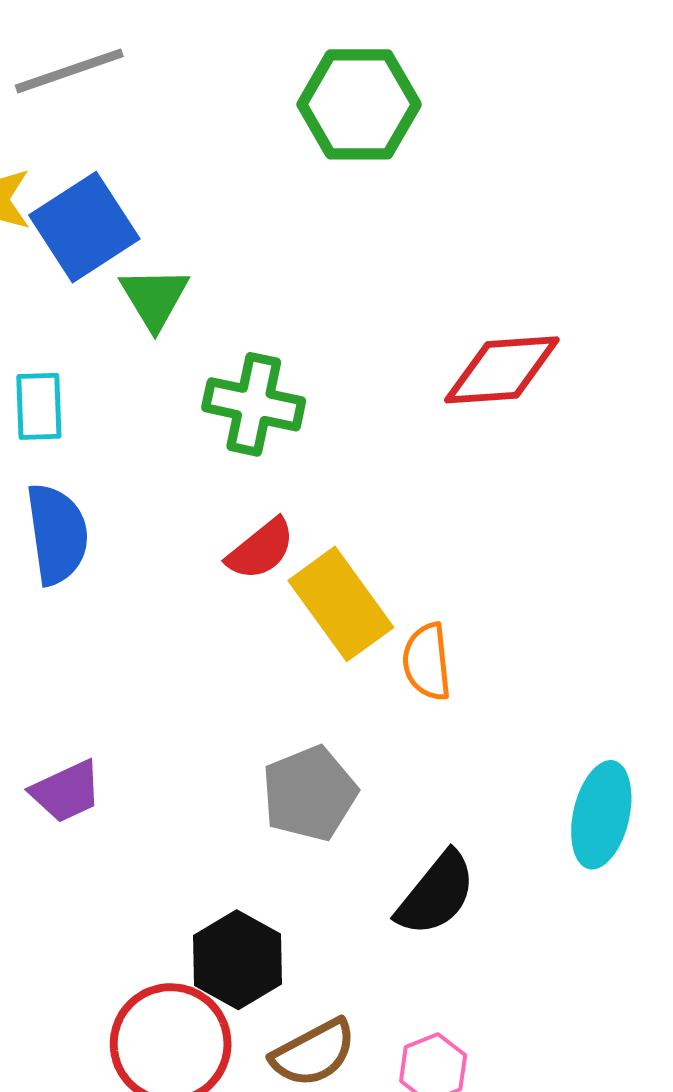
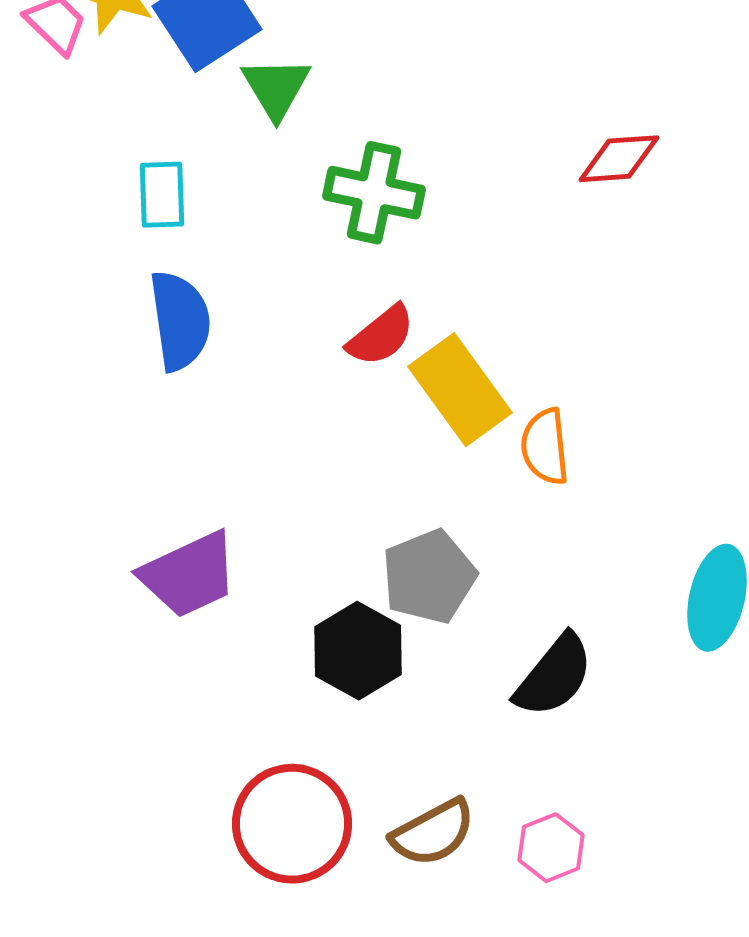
red diamond: (502, 370) -> (619, 159), size x0.7
purple trapezoid: (66, 791) -> (189, 575), size x1.4
black hexagon: (237, 960) -> (358, 651), moved

